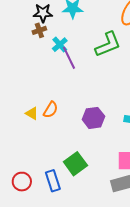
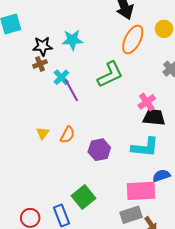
orange semicircle: (51, 110) -> (67, 135), moved
yellow triangle: (32, 113) -> (43, 133), moved, turned 40

